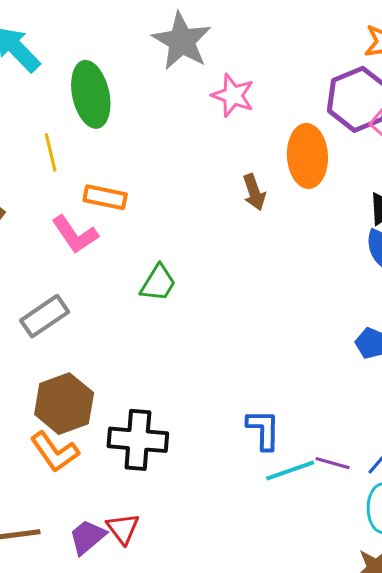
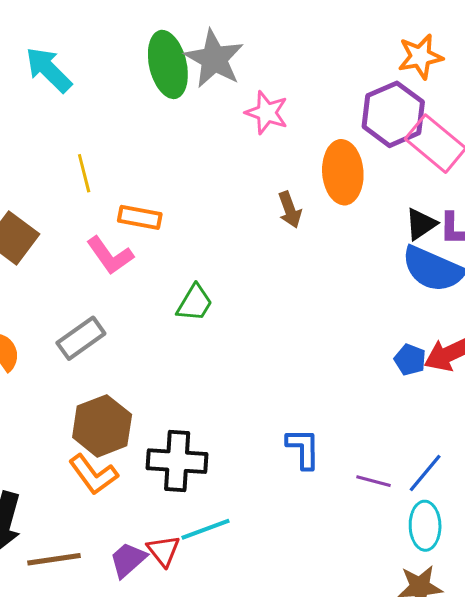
green ellipse: (91, 94) -> (168, 64), moved
cyan line: (290, 470) -> (206, 529), moved

